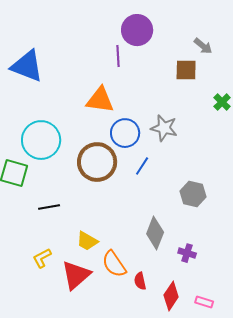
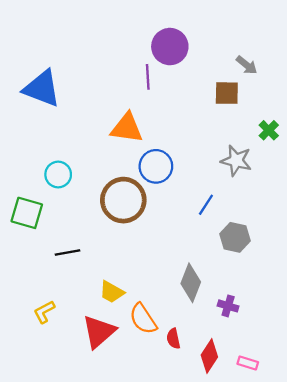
gray star: (164, 128) -> (236, 161), moved
cyan circle: (41, 140) -> (58, 175), size x0.6
blue line: (142, 166) -> (206, 205), moved
yellow L-shape: (42, 258) -> (44, 312), moved

